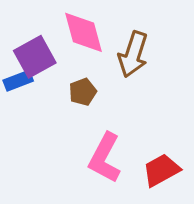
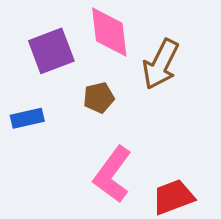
blue rectangle: (18, 81) -> (27, 118), moved

